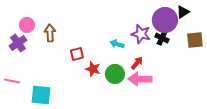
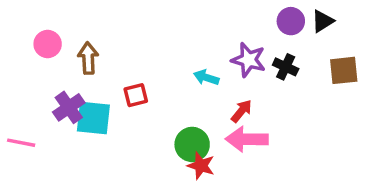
purple circle: (165, 20) -> (291, 21), moved, size x0.6
purple cross: (18, 43) -> (69, 107), moved
red star: (93, 69) -> (201, 166), moved
green circle: (115, 74) -> (192, 144), moved
cyan square: (41, 95) -> (93, 118), moved

